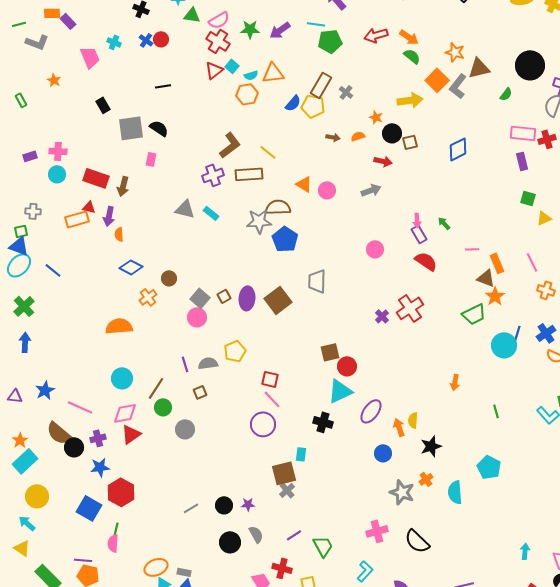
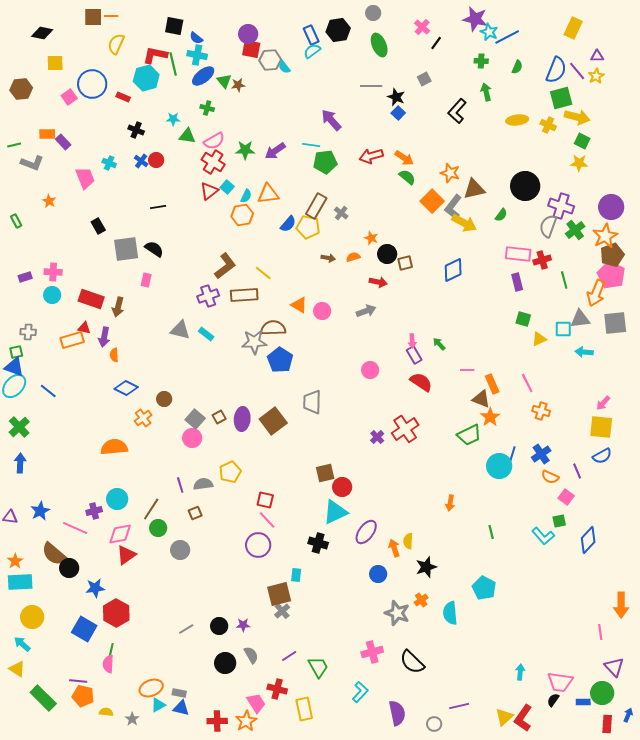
cyan semicircle: (251, 75) -> (246, 196), turned -48
yellow arrow: (410, 100) -> (464, 223), moved, turned 35
purple cross: (98, 438) -> (94, 511), moved
cyan rectangle: (25, 461) -> (20, 582), turned 40

